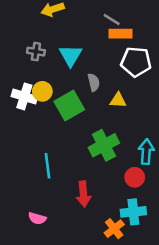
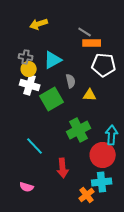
cyan triangle: (71, 55) -> (53, 60), turned 30
yellow circle: (42, 91) -> (29, 69), moved
white cross: (24, 96) -> (30, 85), moved
cyan line: (47, 166) -> (35, 146), turned -36
red circle: (135, 177) -> (103, 155), size x1.6

